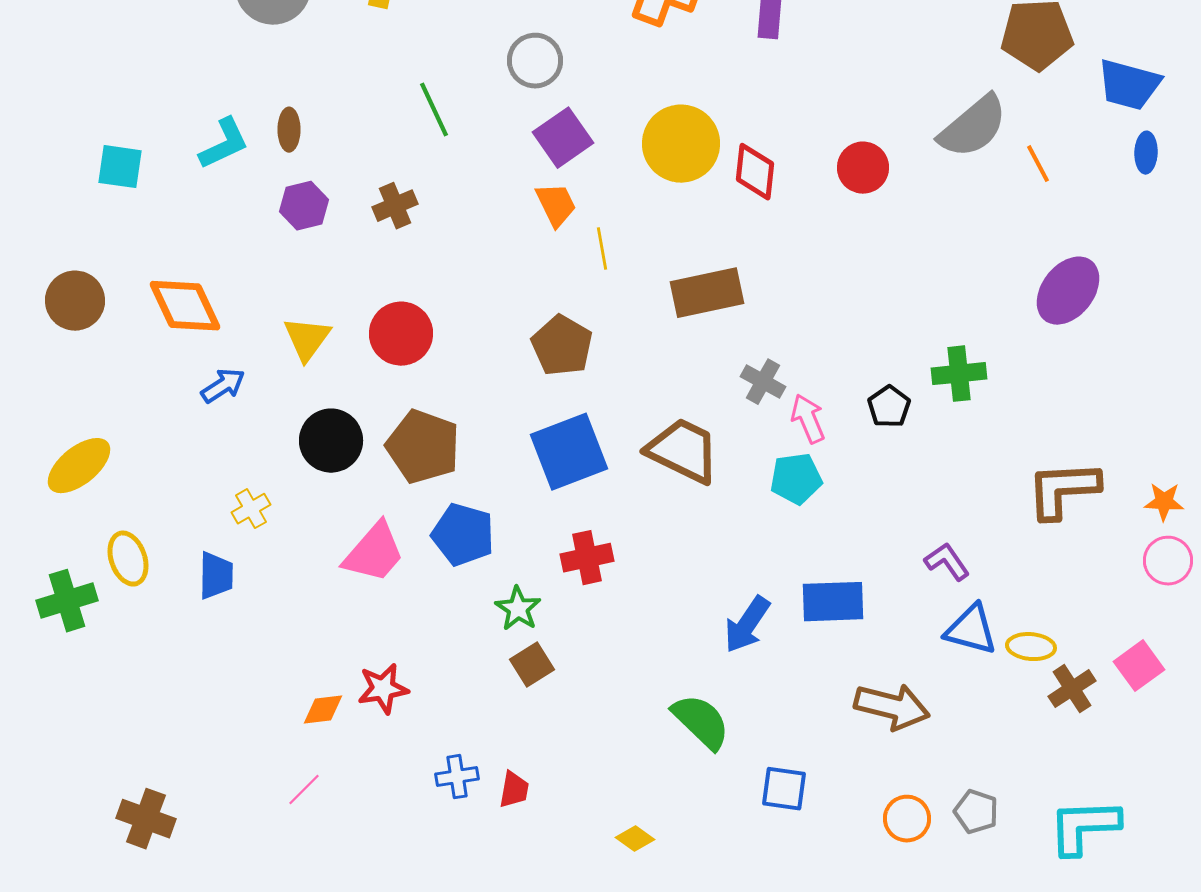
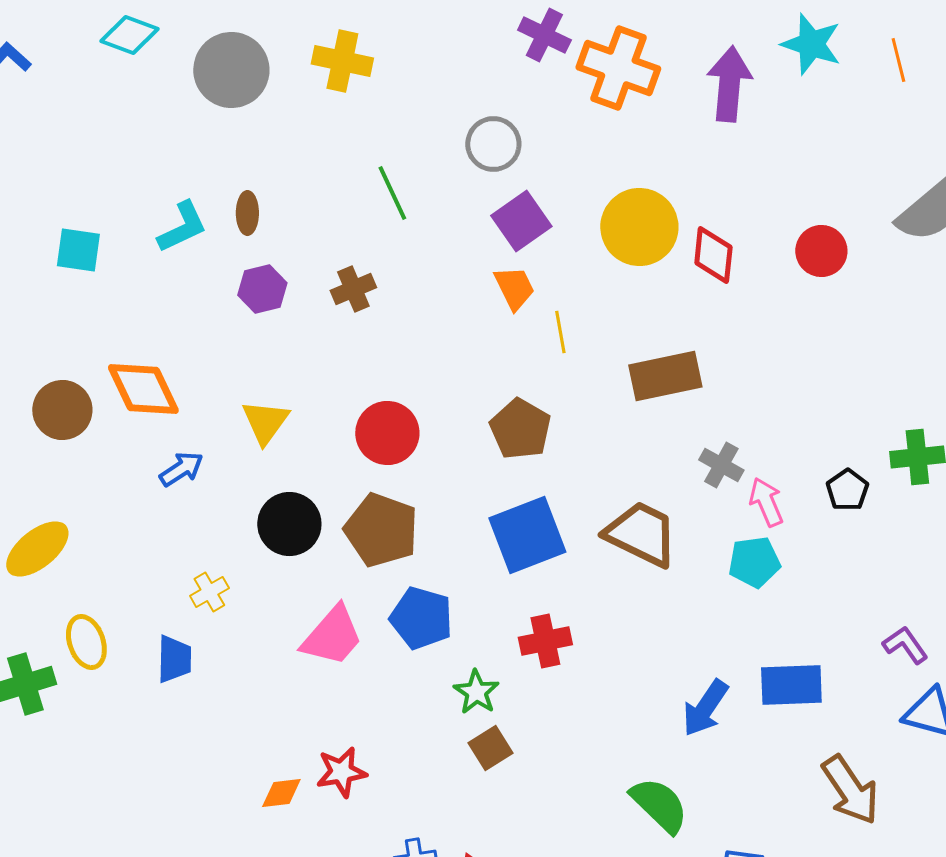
brown circle: (75, 301) -> (62, 410), moved
red circle: (401, 334) -> (387, 433), moved
brown arrow: (892, 707) -> (850, 790), turned 42

